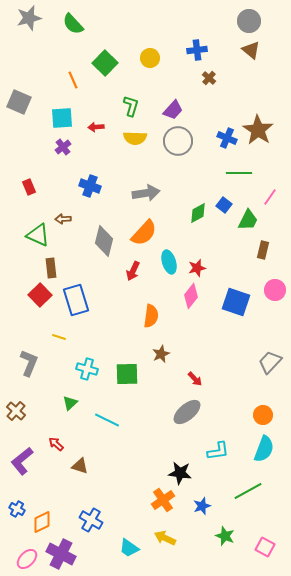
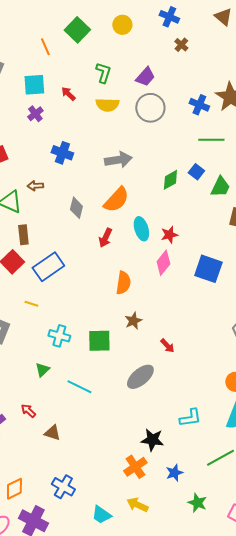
blue cross: (197, 50) -> (169, 17), turned 30
red arrow: (96, 127) -> (68, 94), turned 49
gray diamond: (104, 241) -> (76, 208), size x0.7
blue rectangle: (76, 300) -> (48, 267), turned 72
gray ellipse: (187, 412) -> (140, 377), moved

